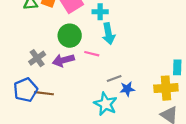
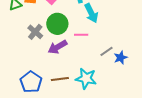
gray cross: (37, 58) -> (35, 32), moved
brown line: (44, 93) -> (60, 79), moved
cyan star: (106, 104) -> (86, 78), moved

